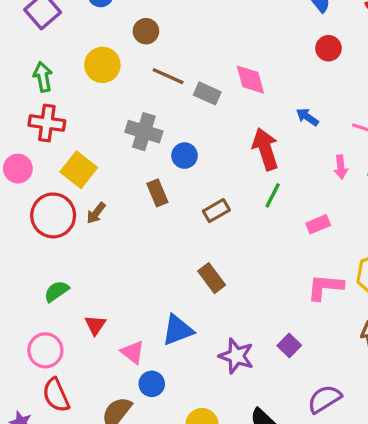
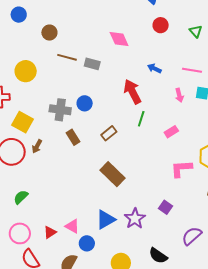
yellow circle: (102, 65) -> (26, 71), moved
pink diamond: (250, 80) -> (119, 39), moved
gray cross: (144, 132) -> (60, 110), moved
brown rectangle: (157, 193) -> (73, 137), moved
brown rectangle: (212, 278) -> (113, 174), size x1.4
red triangle: (95, 325) -> (50, 232), moved, turned 32
blue triangle: (178, 330) -> (106, 220), moved
purple star: (236, 356) -> (135, 219), turned 30

